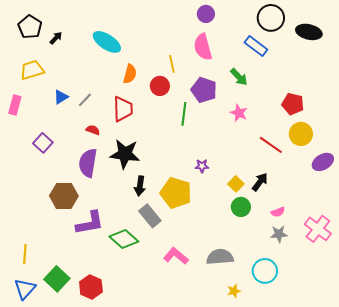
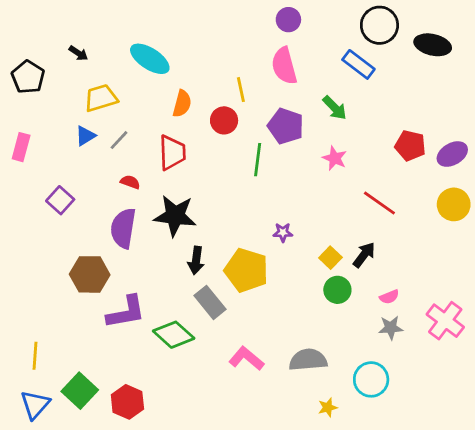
black pentagon: (30, 27) -> (28, 77), moved
black arrow: (56, 38) -> (78, 53), turned 80
yellow trapezoid: (32, 70) -> (101, 98), moved
yellow circle: (301, 134) -> (454, 204), moved
purple ellipse: (323, 162) -> (452, 154), moved

